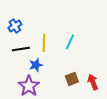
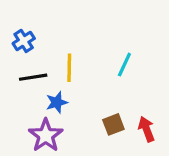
cyan line: (70, 42) -> (124, 65), moved

